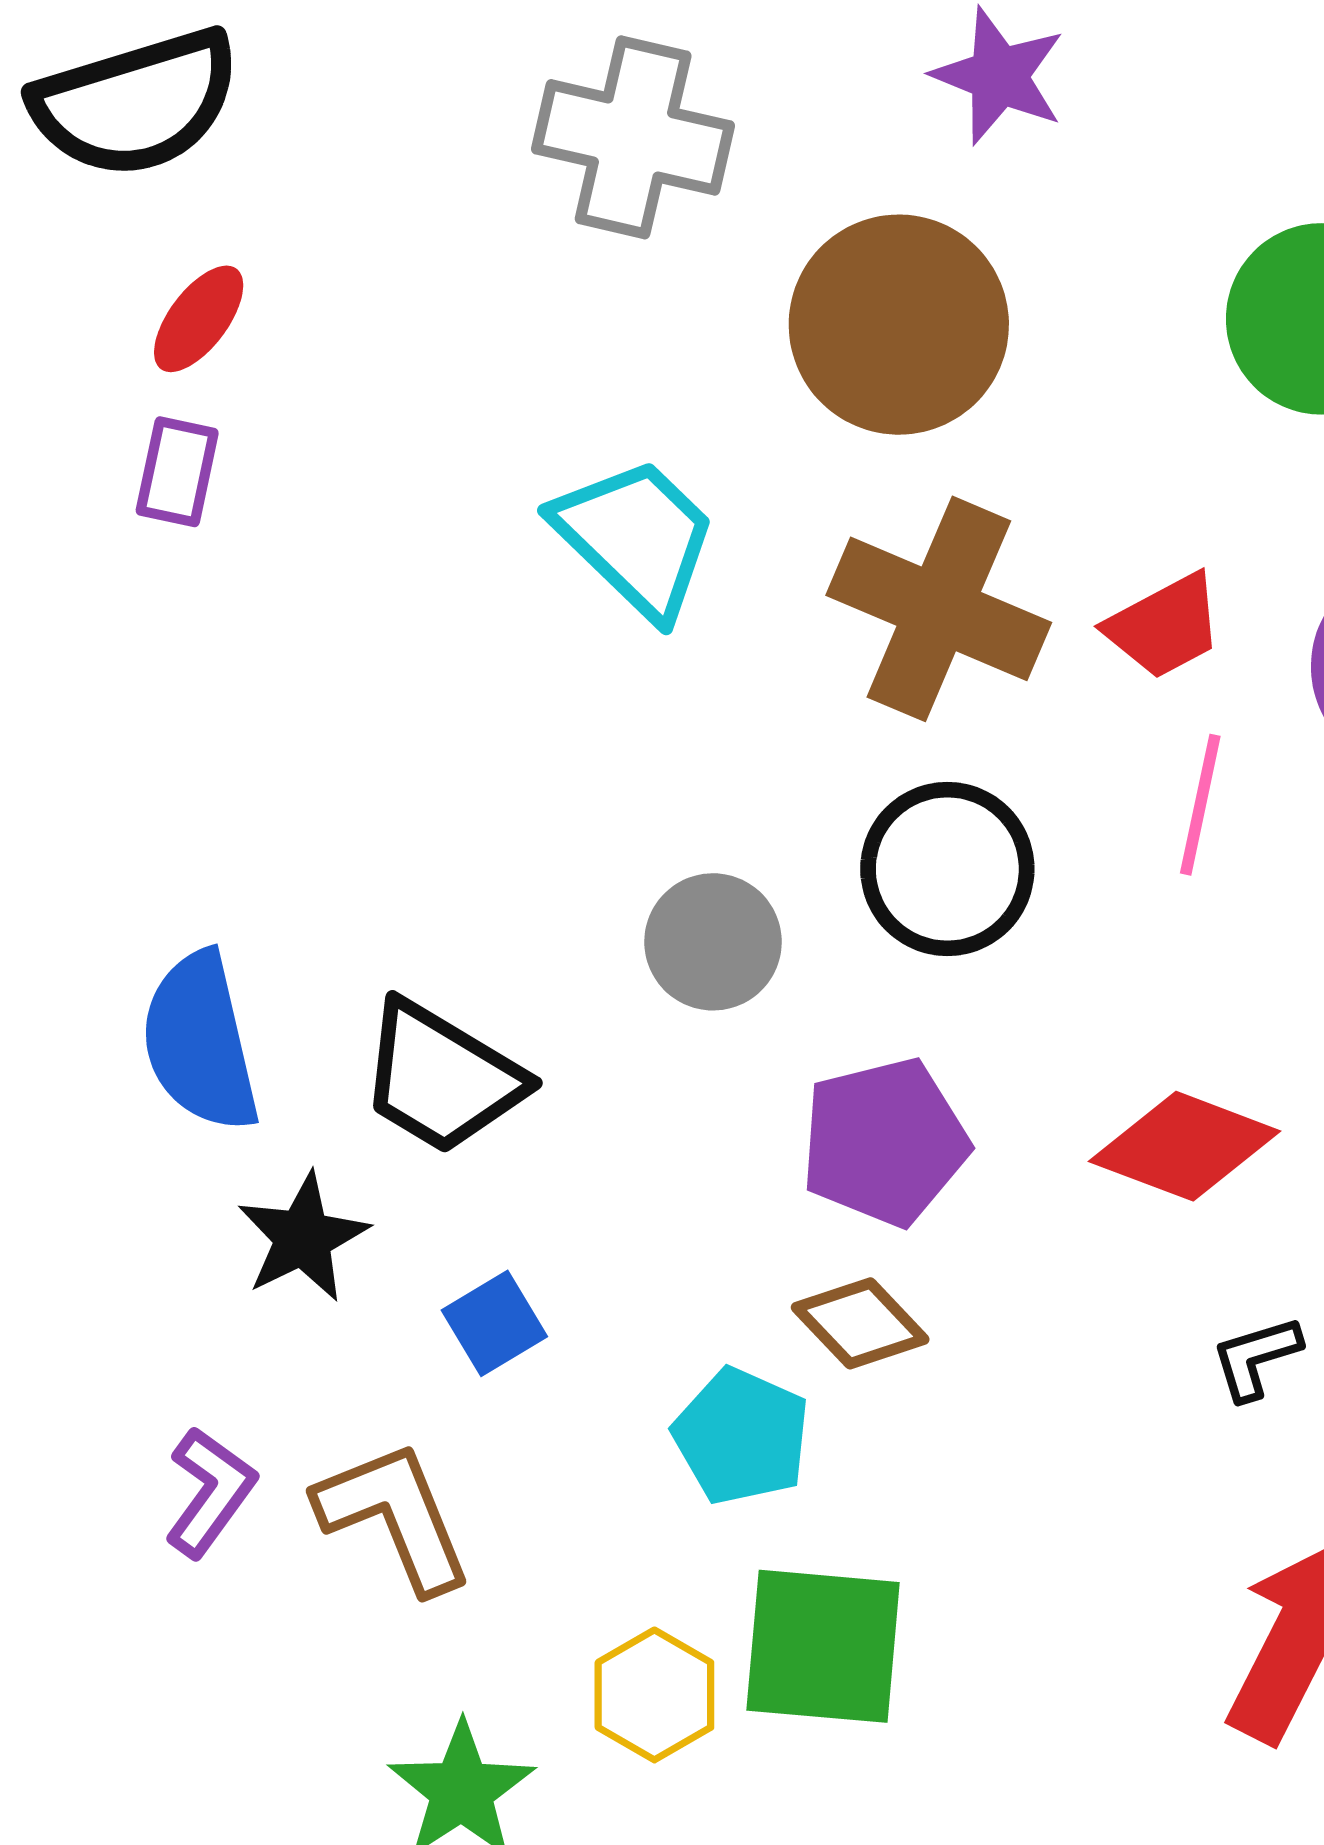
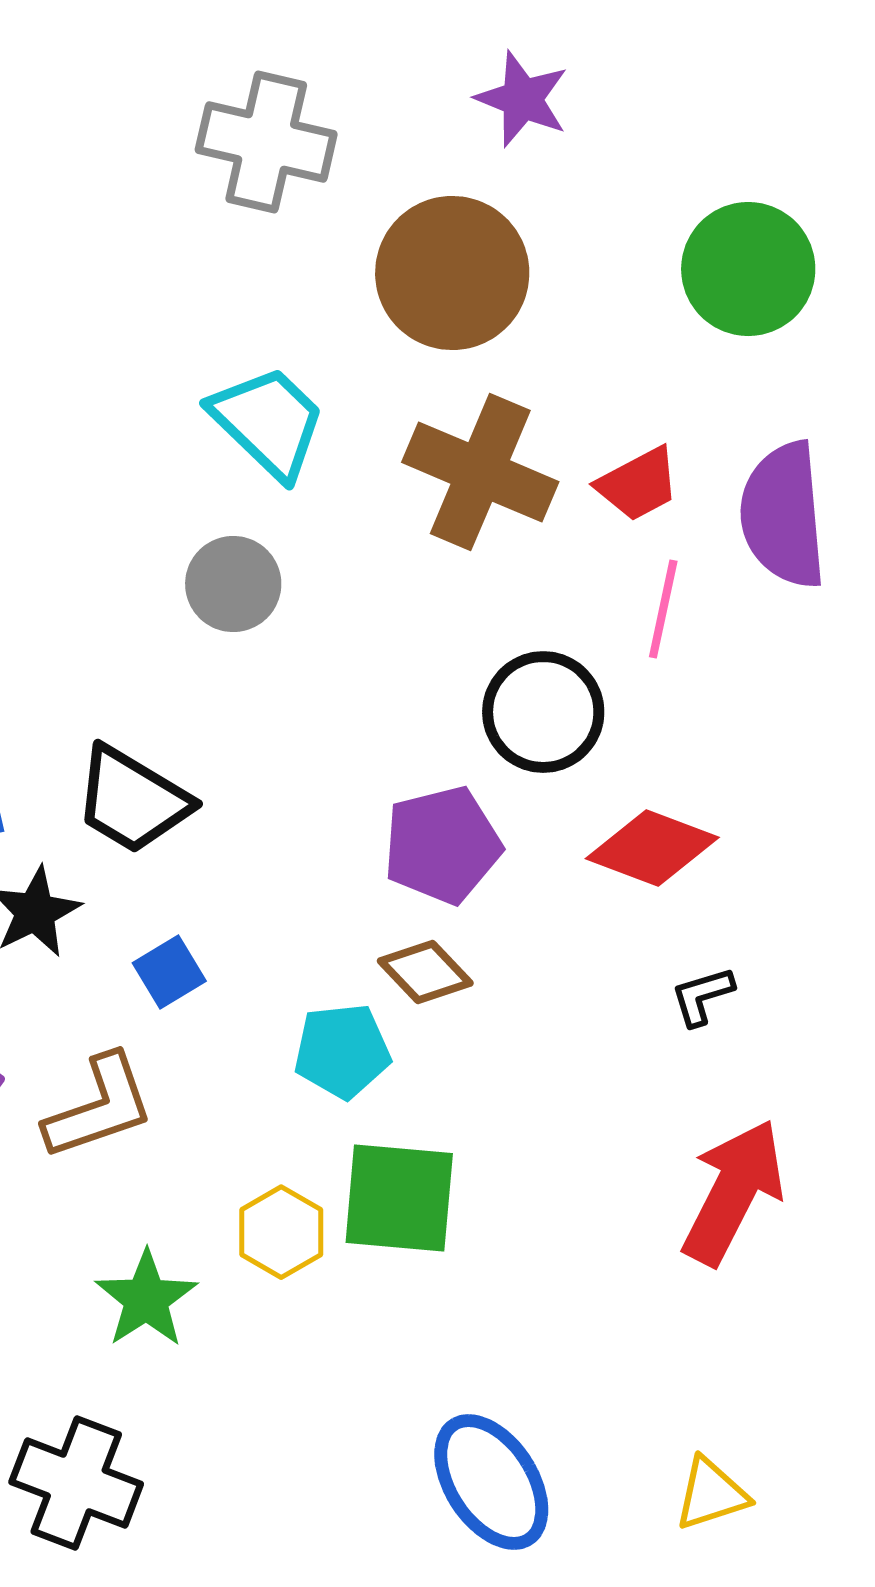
black circle: (947, 869) -> (543, 712), moved
gray circle: (713, 942) -> (233, 584), moved
cyan pentagon: (742, 1436) -> (342, 1051), turned -30
brown L-shape: (394, 1516) -> (99, 1107), turned 93

